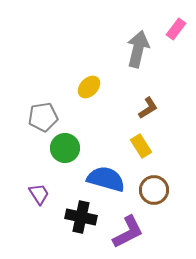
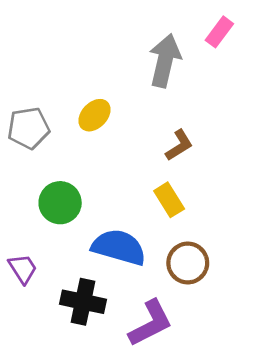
gray pentagon: (43, 117) -> (28, 128), moved

